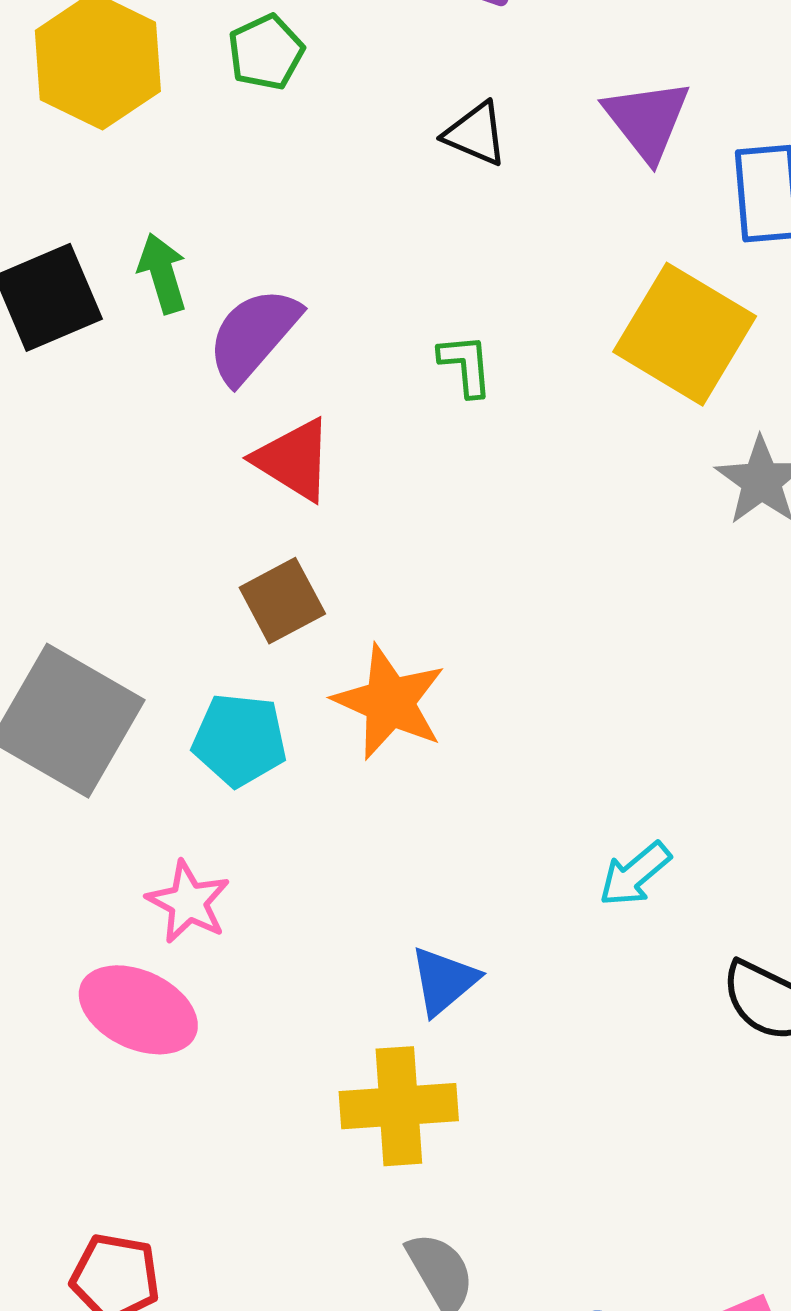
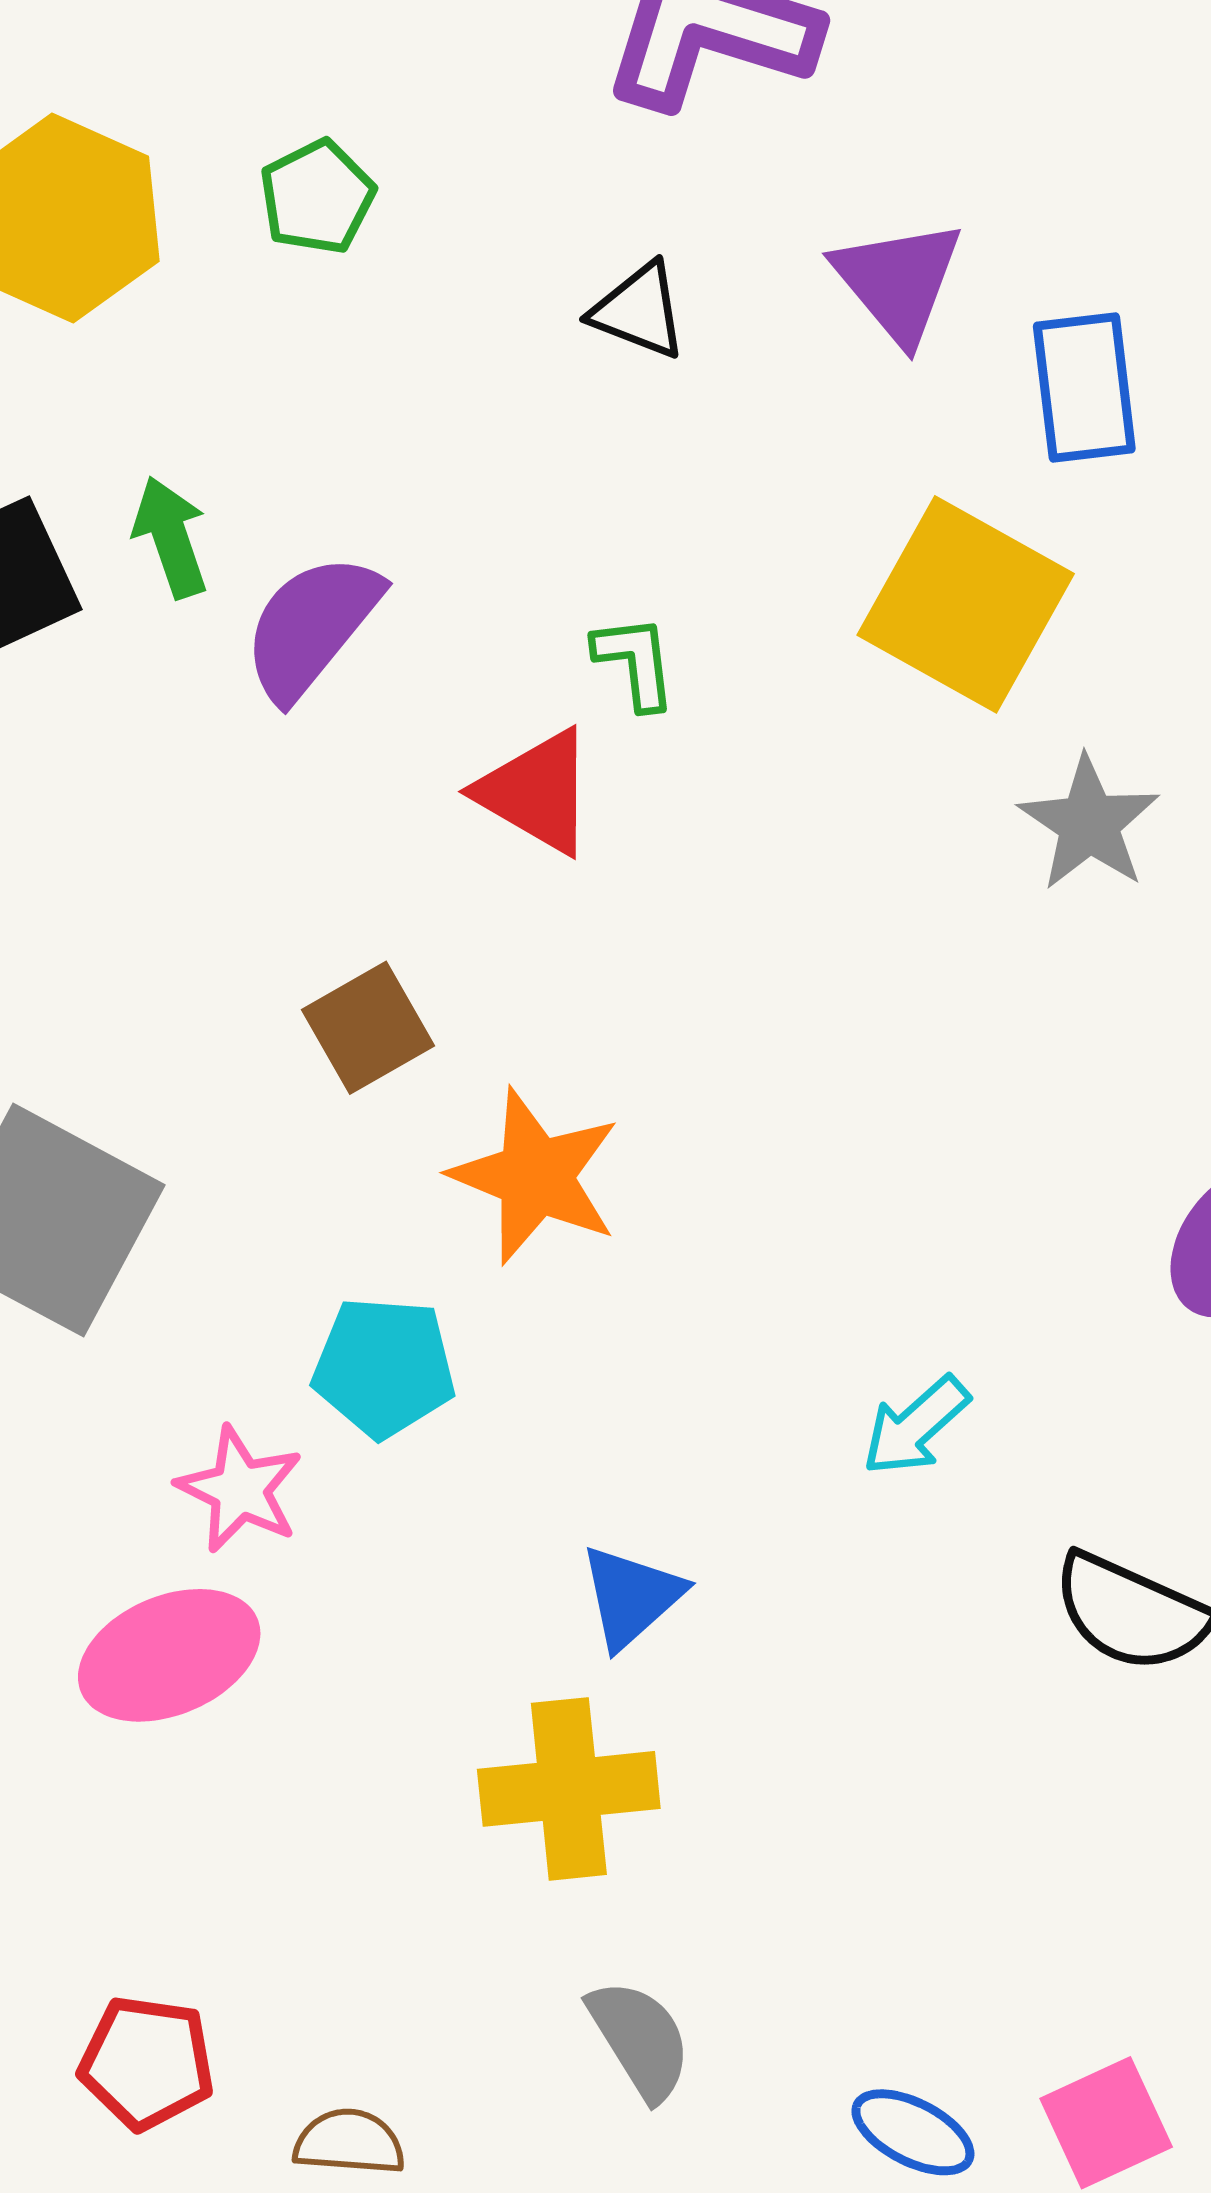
red triangle: (294, 460) -> (536, 792), moved
cyan pentagon: (240, 740) -> (384, 1367), moved
pink ellipse: (138, 1010) -> (169, 1655), turned -46

